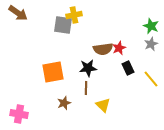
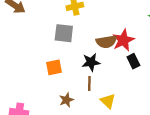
gray square: (63, 25) -> (64, 33), moved
red star: (119, 48) -> (123, 40), size x1.5
orange square: (53, 72) -> (54, 67), size x0.7

